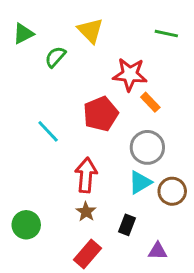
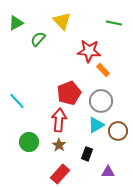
red pentagon: (101, 114) -> (69, 93), moved
cyan line: (48, 131) -> (17, 101), moved
green circle: (26, 225) -> (29, 142), moved

